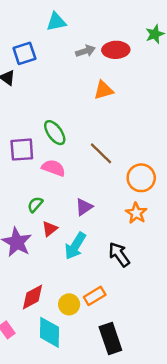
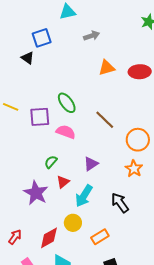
red ellipse: (116, 50) -> (140, 72), moved
yellow circle: (69, 304) -> (73, 223), moved

